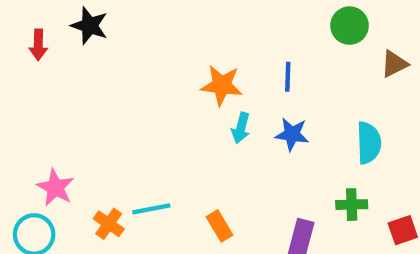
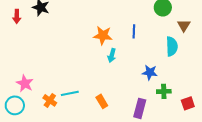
brown triangle: (394, 64) -> (184, 25), turned -32
blue star: (292, 134) -> (150, 72), moved
cyan semicircle: (369, 143) -> (172, 46), moved

